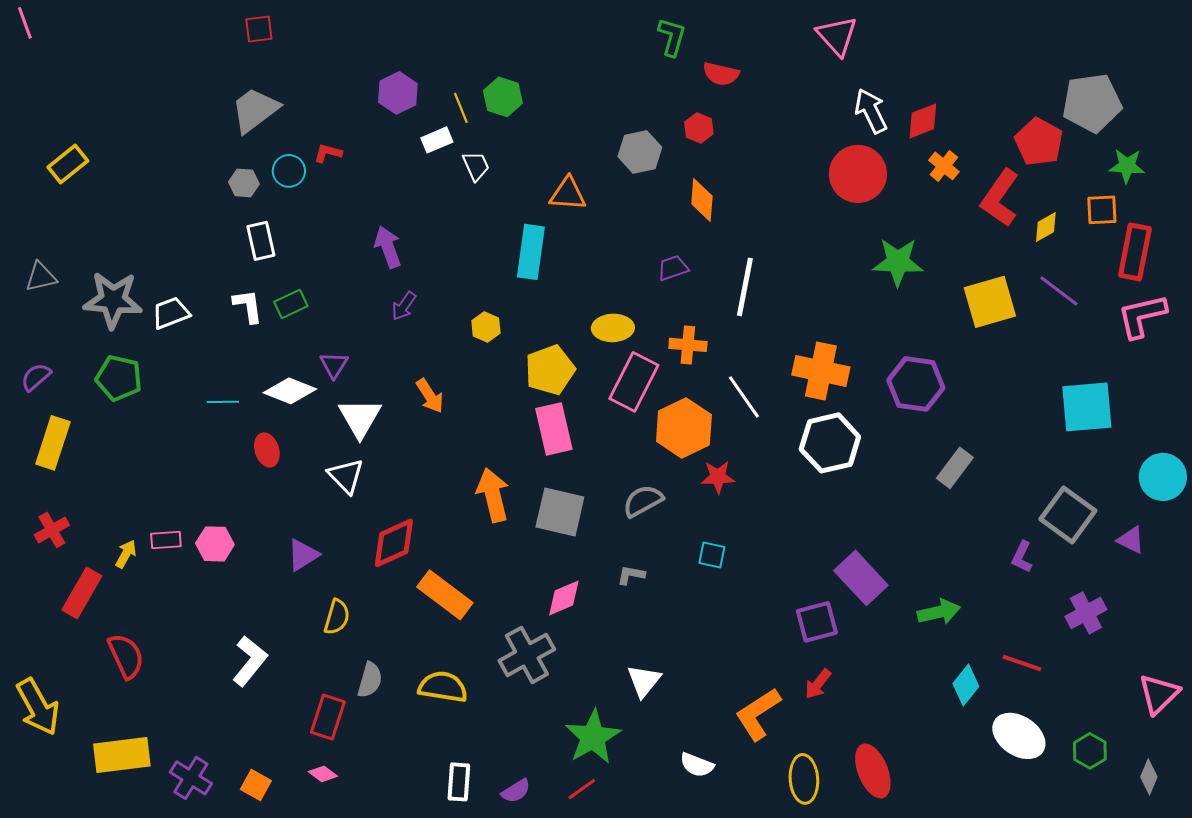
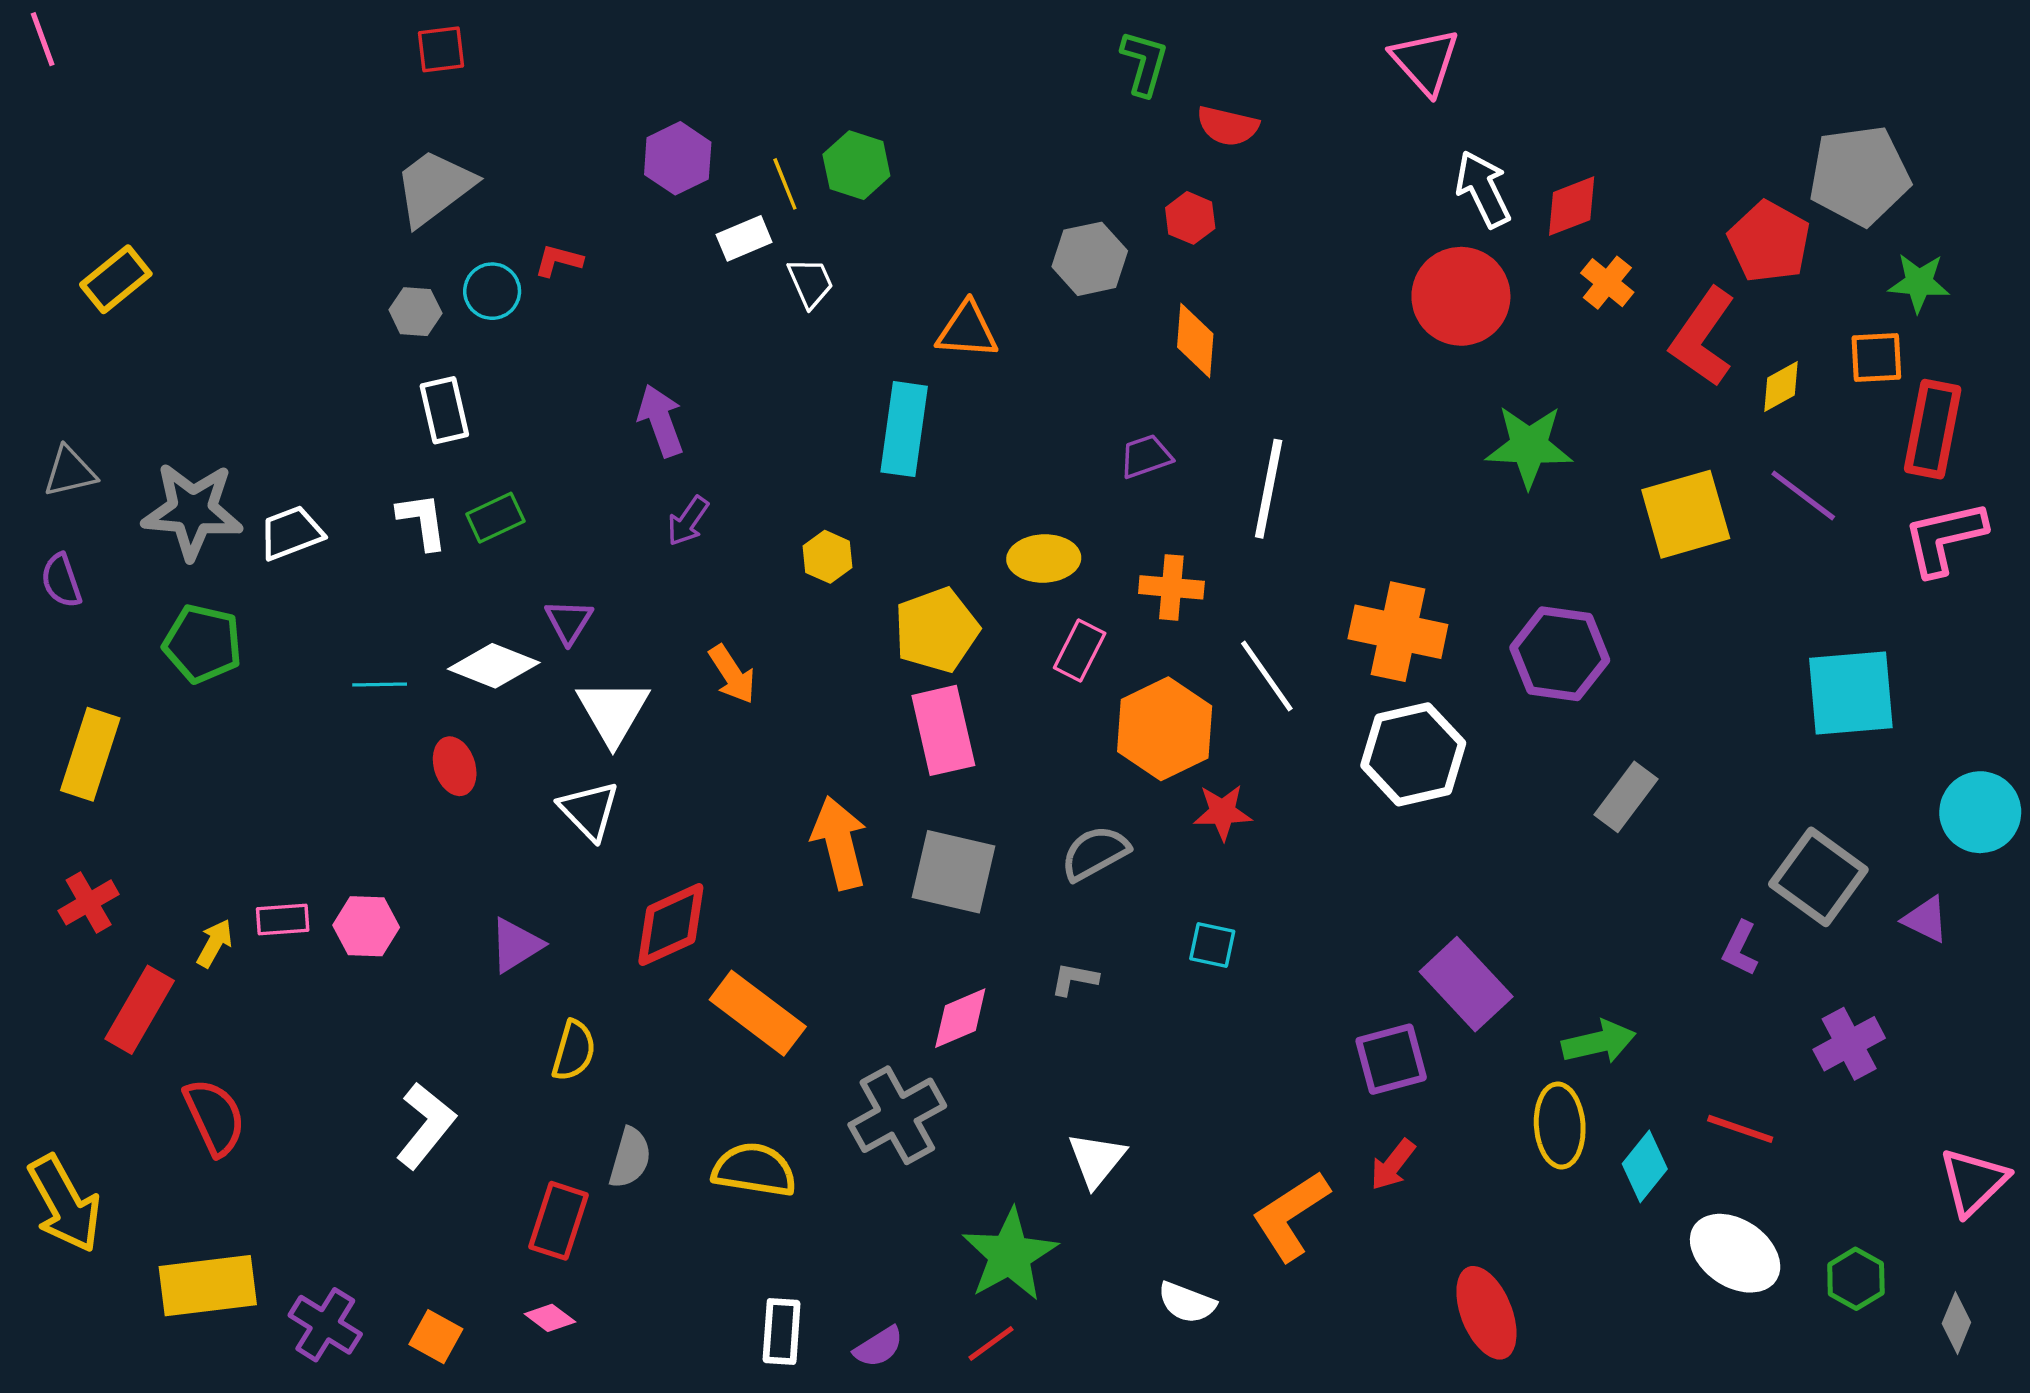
purple semicircle: (36, 377) -> (61, 581), moved, turned -68
pink rectangle: (634, 382) -> (1080, 650), size x0.6
yellow ellipse: (804, 779) -> (1560, 1125), moved

